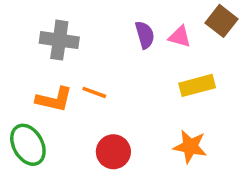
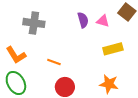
orange line: (94, 92) -> (54, 62), moved
orange L-shape: (54, 99) -> (16, 55), moved, turned 45

